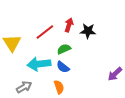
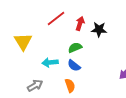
red line: (45, 32) -> (56, 19), moved
cyan arrow: (39, 64) -> (50, 63), size x0.7

